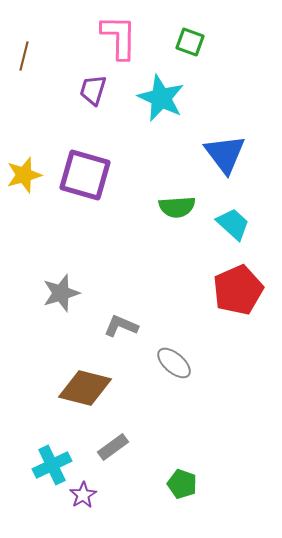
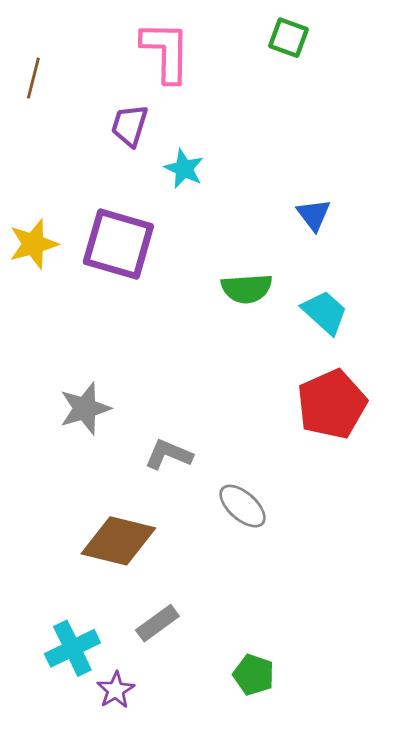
green square: (190, 42) -> (289, 38), moved
cyan star: (161, 98) -> (184, 169), moved, size x0.6
blue triangle: (225, 154) -> (314, 215), size x0.6

